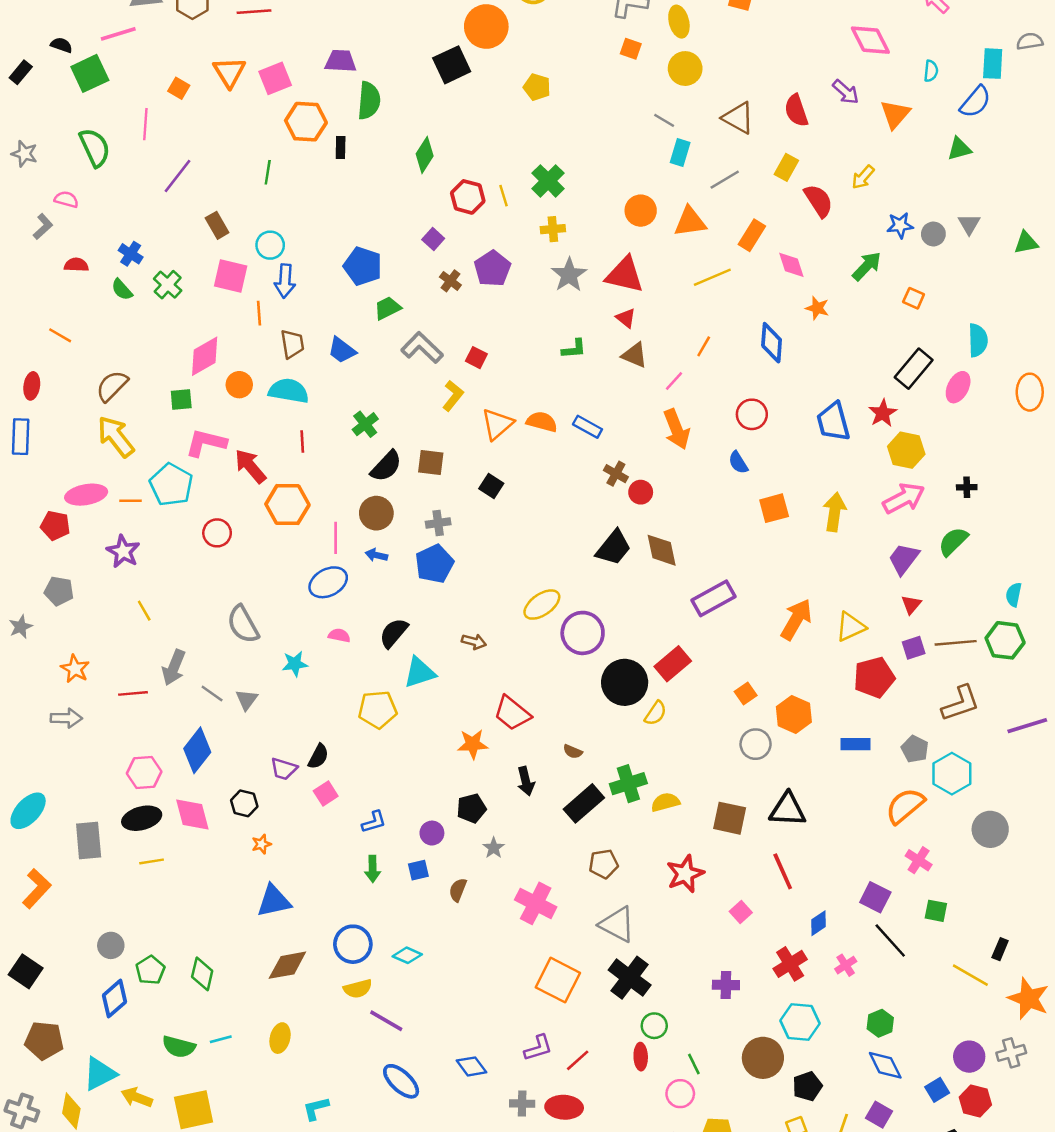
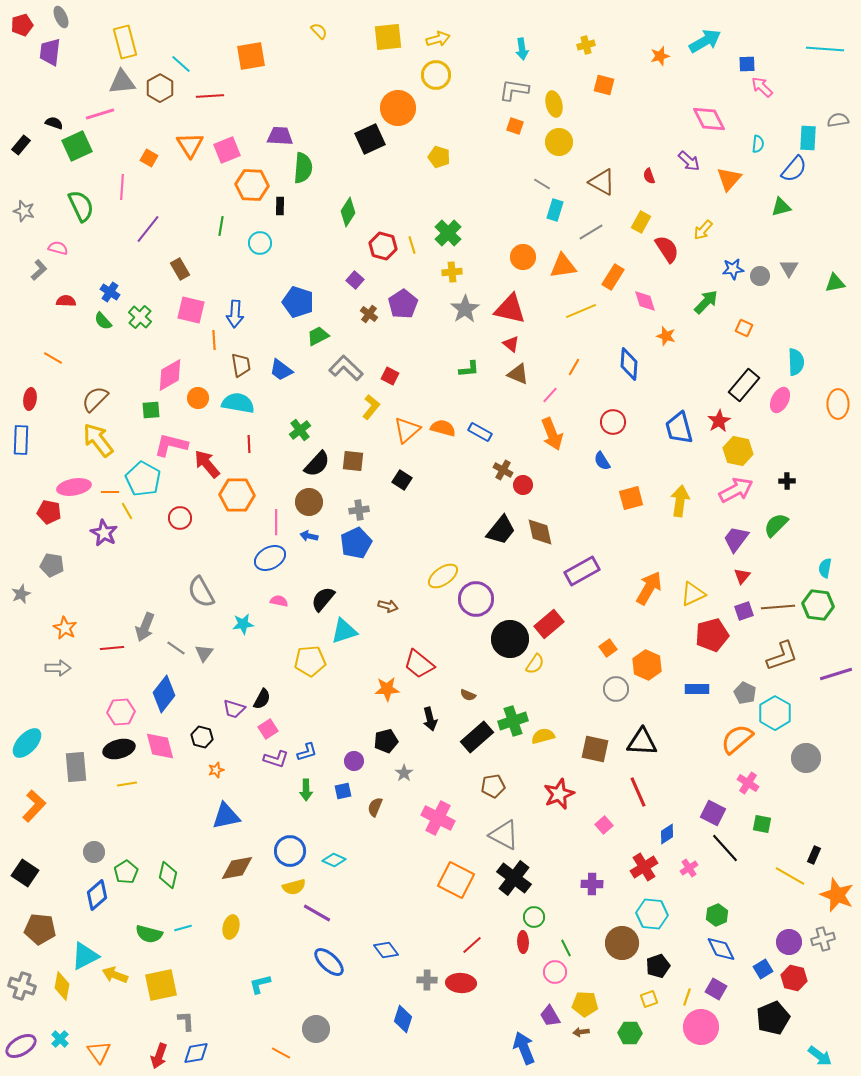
red semicircle: (796, 110) -> (649, 176), size x0.6
cyan circle: (270, 245) -> (260, 243), moved
yellow line: (144, 611) -> (127, 511), moved
purple L-shape: (538, 1048) -> (276, 759), moved, turned 35

